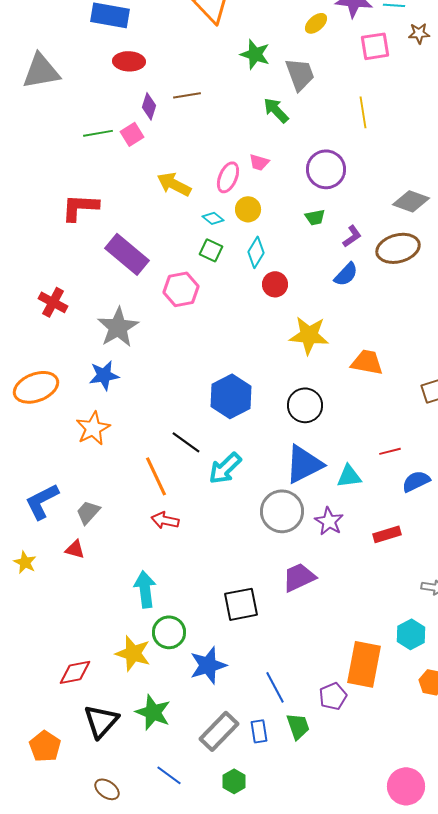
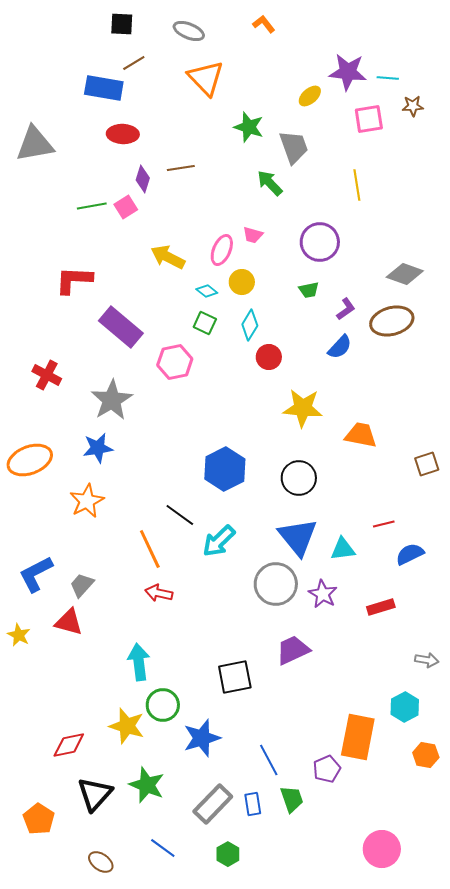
blue triangle: (304, 464) -> (298, 537), turned -42
red triangle: (75, 549) -> (69, 622), size x1.4
pink circle: (406, 786) -> (382, 849), moved

